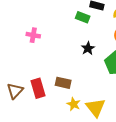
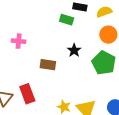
brown rectangle: (63, 83) -> (48, 65), moved

